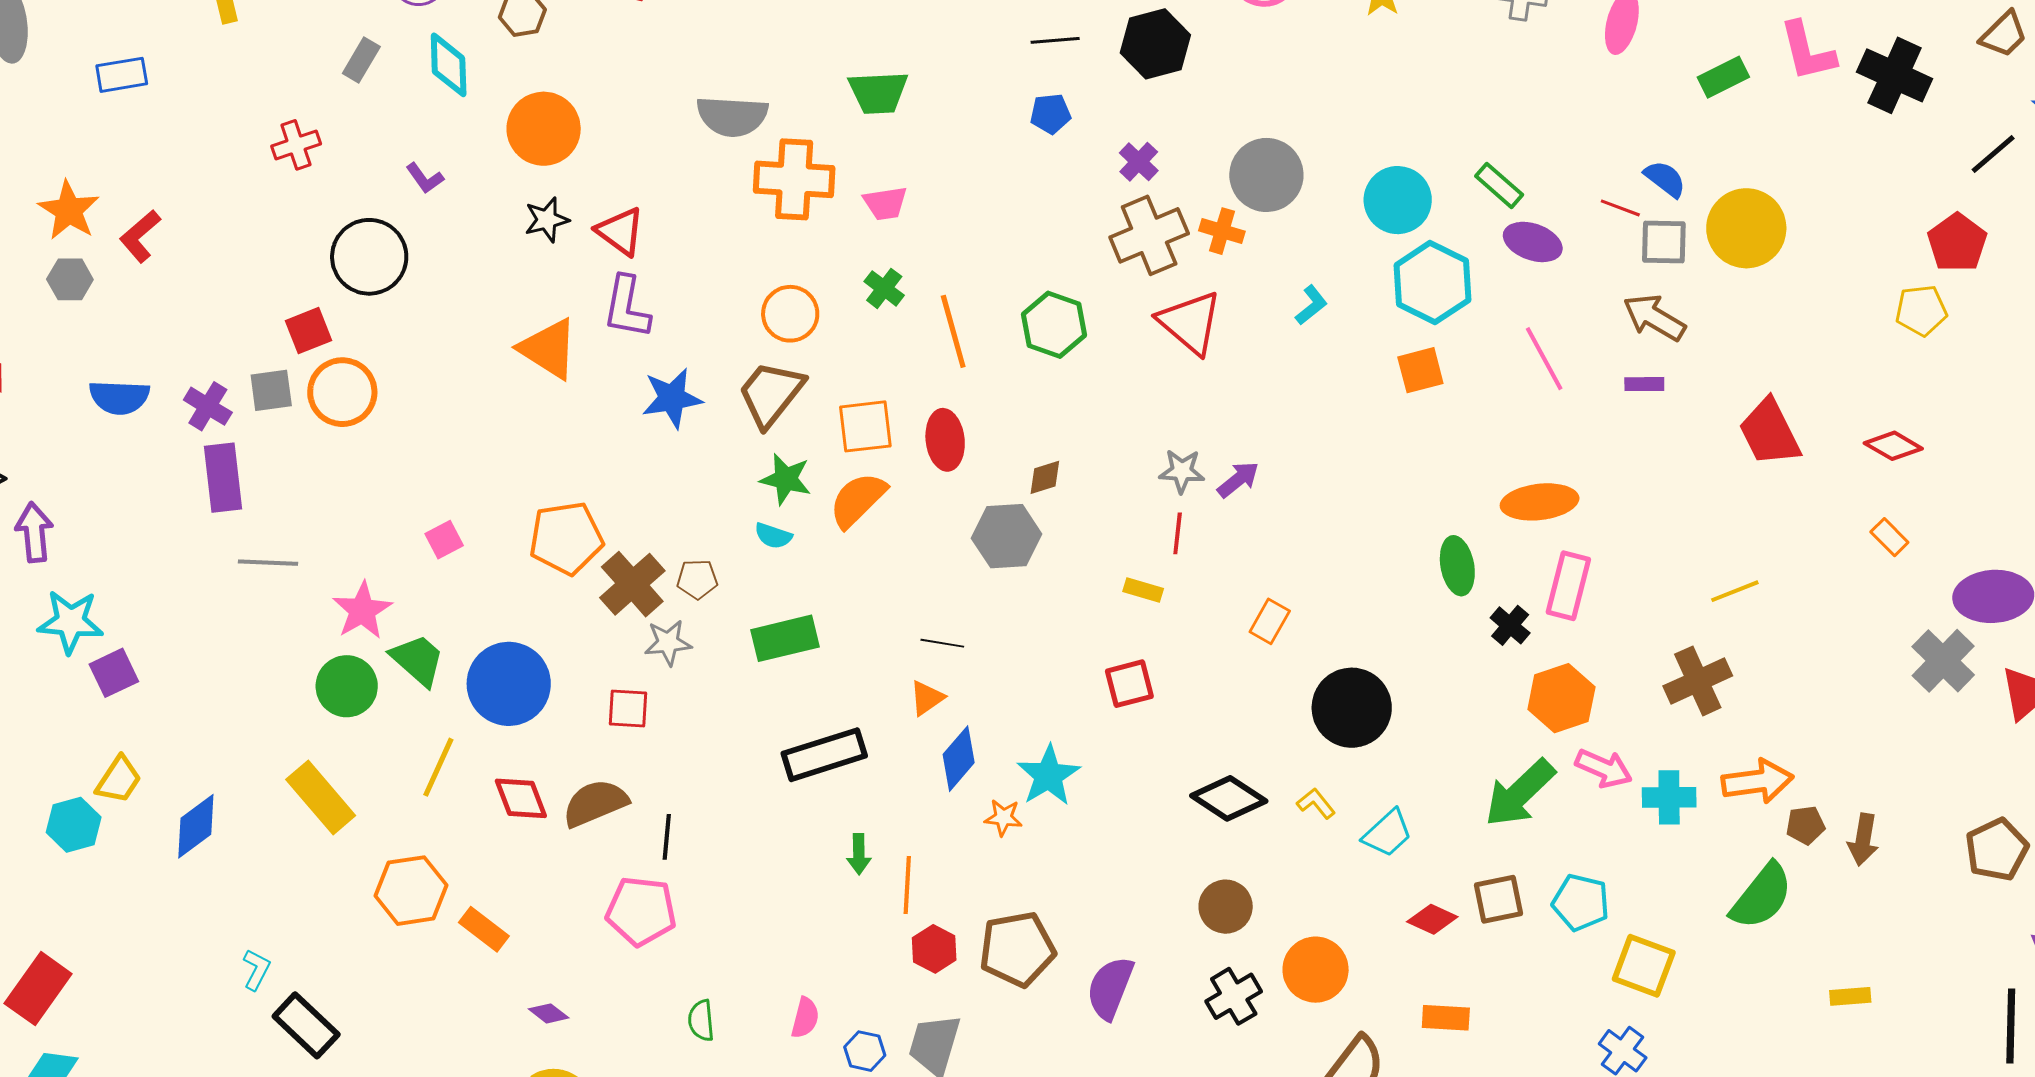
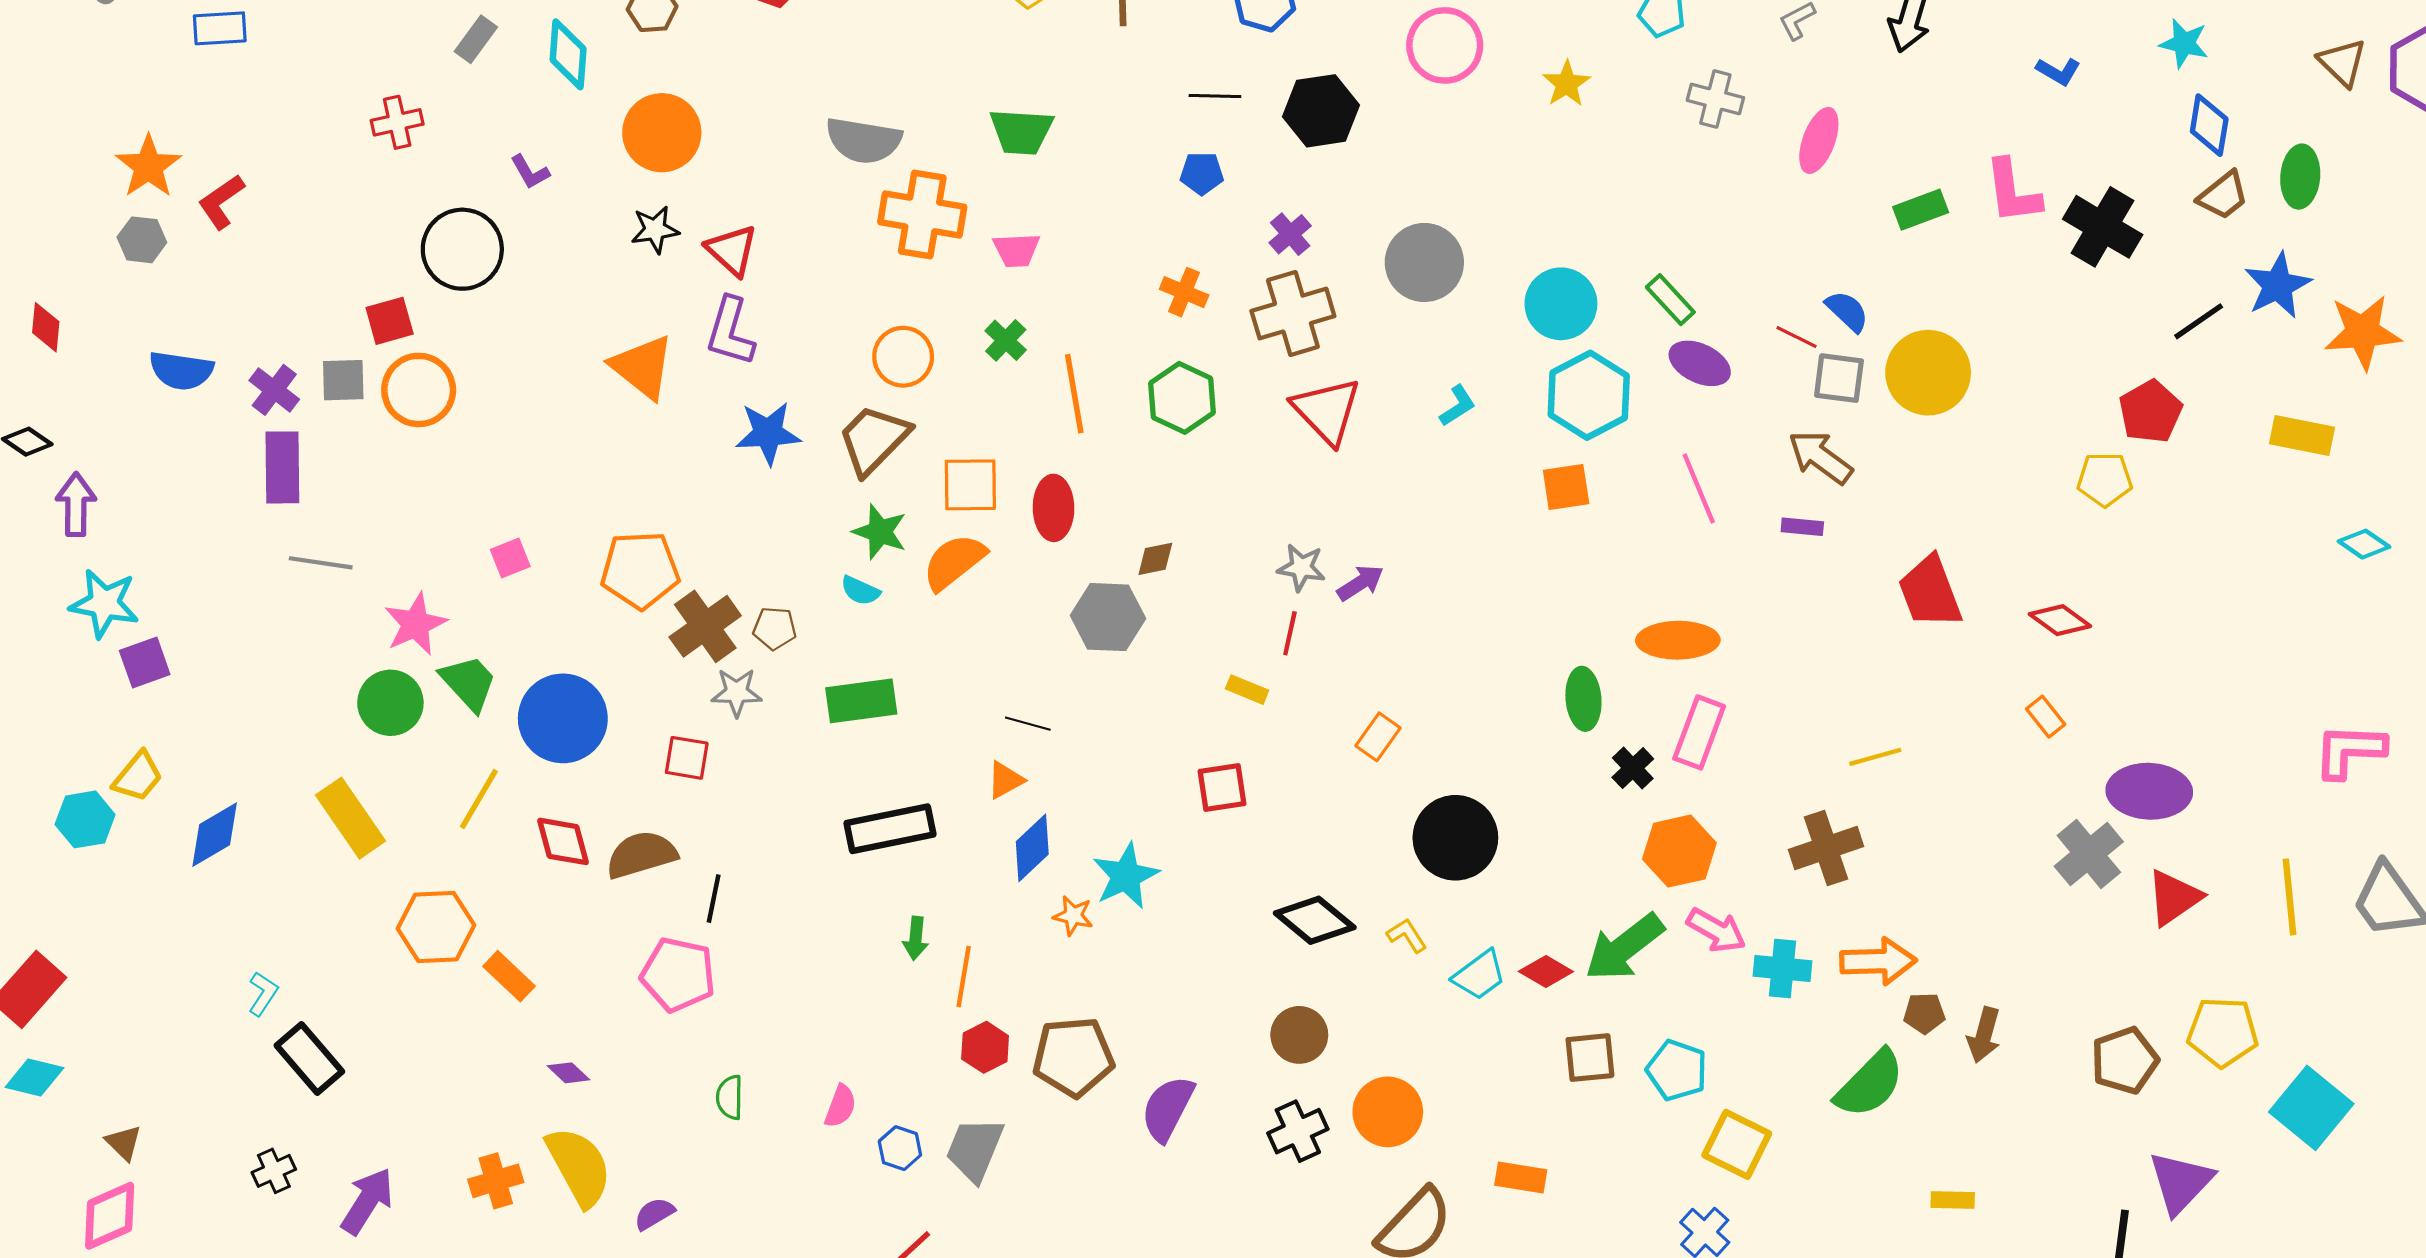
orange cross: (1222, 231) -> (1184, 292), moved
red diamond: (1432, 919) -> (1546, 971), moved

